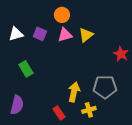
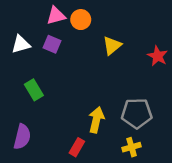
pink triangle: (65, 35) -> (56, 16), moved
red star: (121, 54) -> (158, 56), moved
yellow cross: (89, 110) -> (132, 147), moved
red rectangle: (59, 113) -> (77, 147), turned 64

